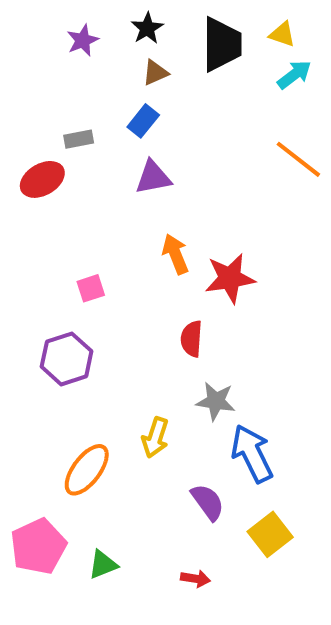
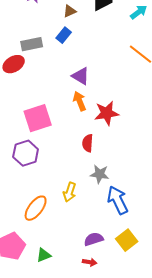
gray rectangle: (79, 139) -> (32, 44), size x1.5
purple triangle: (153, 177) -> (81, 76), moved, turned 42
pink square: (91, 288) -> (38, 118), size x2.0
purple semicircle: (208, 502) -> (94, 239), moved, turned -72

